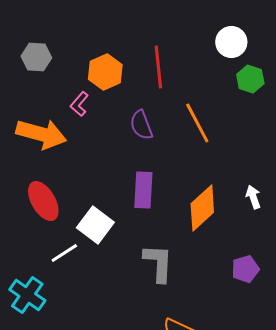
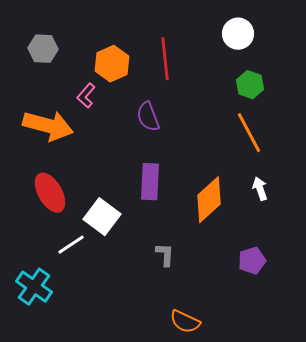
green hexagon: (250, 79) -> (250, 85), moved
orange line: (197, 123) -> (249, 133), moved
gray L-shape: (158, 263) -> (165, 255), size x0.6

